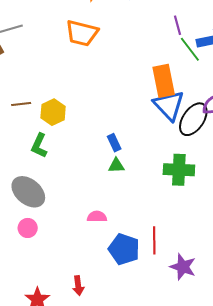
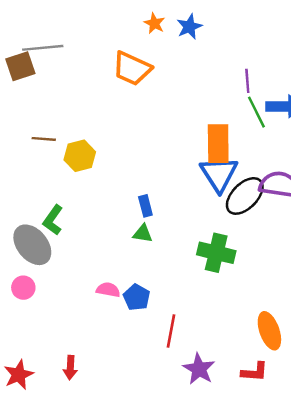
green L-shape: (39, 146) -> (53, 220), moved
blue pentagon: (124, 249) -> (137, 297), moved, size x0.7

